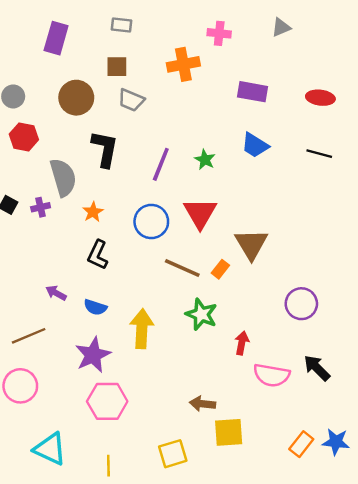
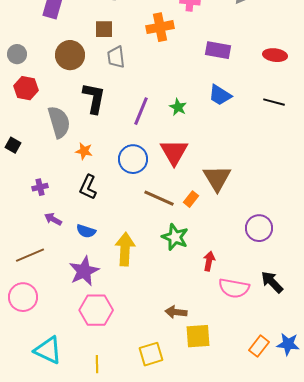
gray trapezoid: (131, 100) -> (116, 57), turned 60
purple cross: (41, 207) -> (40, 187), moved
orange star: (93, 212) -> (84, 151), turned -30

